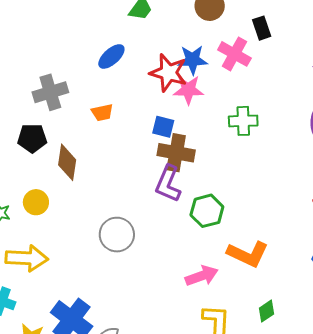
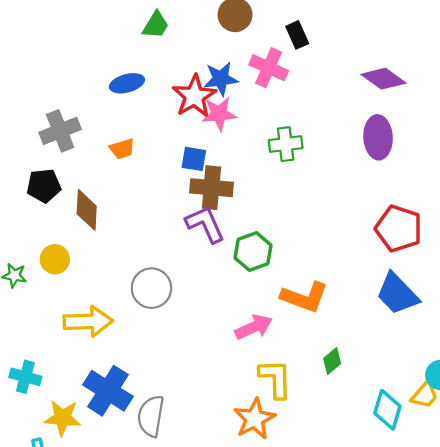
blue ellipse: (111, 56) -> (127, 83), turned 32
red star: (168, 73) -> (194, 96), turned 30
purple L-shape: (168, 184) -> (205, 224), turned 138
yellow arrow: (27, 258) -> (88, 321), moved

